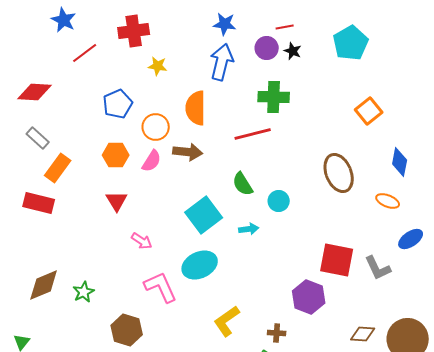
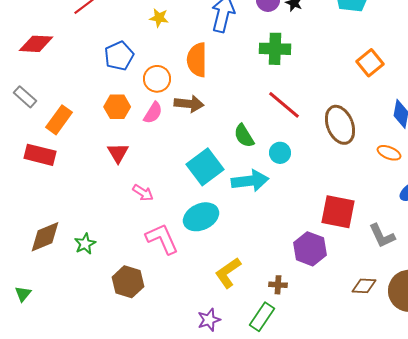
red line: (253, 134) -> (284, 105), moved, turned 54
gray rectangle: (38, 138) -> (25, 97), moved
cyan arrow: (249, 229) -> (250, 181), size x1.8
gray L-shape: (378, 268) -> (382, 236), moved

